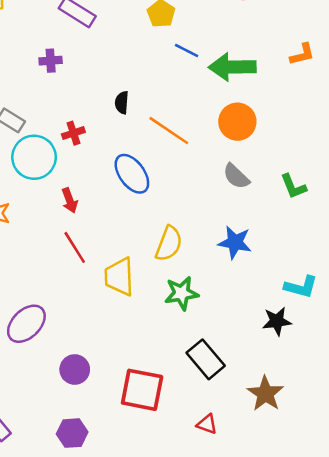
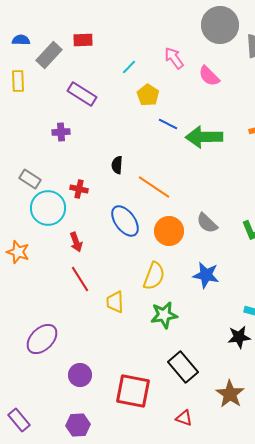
orange circle: (237, 122) -> (169, 231), moved
red cross: (73, 133) -> (79, 189), turned 30
yellow trapezoid: (119, 277) -> (115, 302), size x0.7

